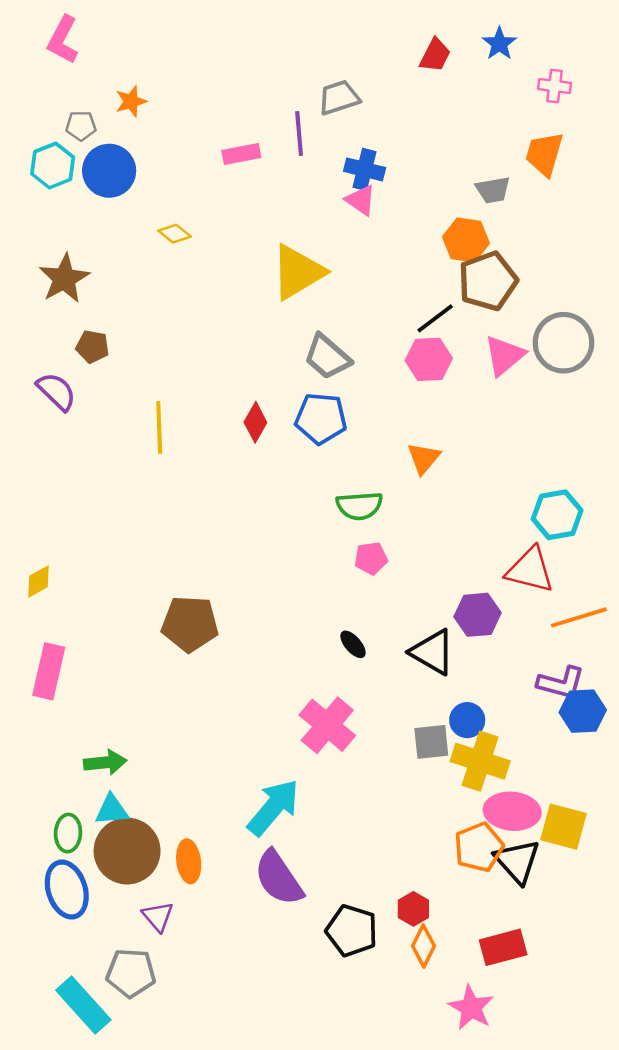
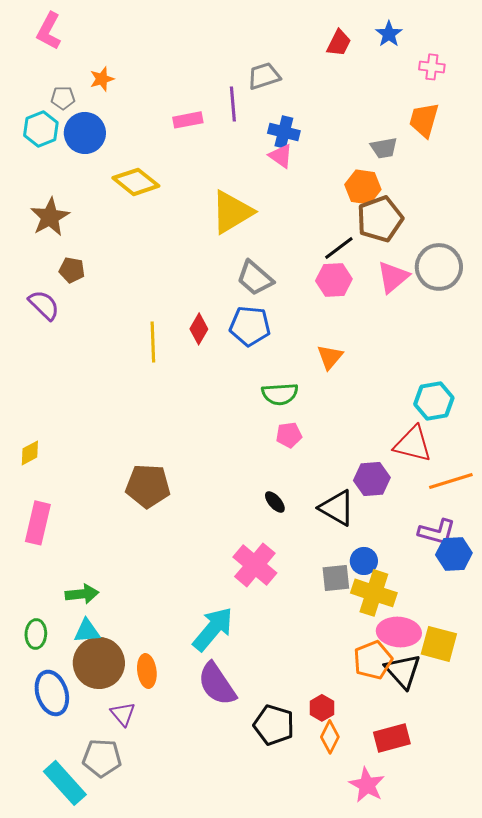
yellow diamond: (175, 234) -> (136, 182), size x1.8
yellow line: (159, 427) -> (153, 342), moved
green ellipse: (68, 833) -> (36, 634), moved

